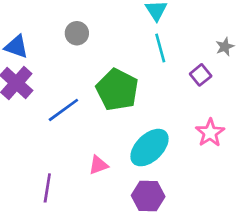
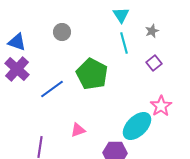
gray star: (225, 47) -> (152, 31), moved
cyan ellipse: (149, 148) -> (137, 126), moved

